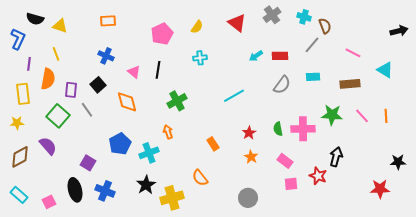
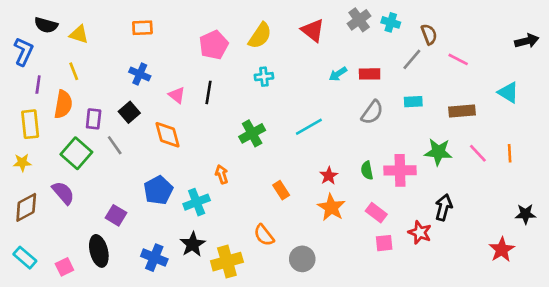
cyan cross: (304, 17) -> (391, 22), moved
yellow semicircle: (197, 27) -> (260, 36), size x1.5
pink line: (353, 53) -> (458, 59), moved
green cross: (177, 101) -> (252, 133), moved
orange star: (251, 157) -> (331, 207), size x1.5
red star: (380, 189) -> (502, 250), turned -30
blue cross: (105, 191) -> (154, 258), moved
gray circle: (248, 198) -> (302, 259), moved

